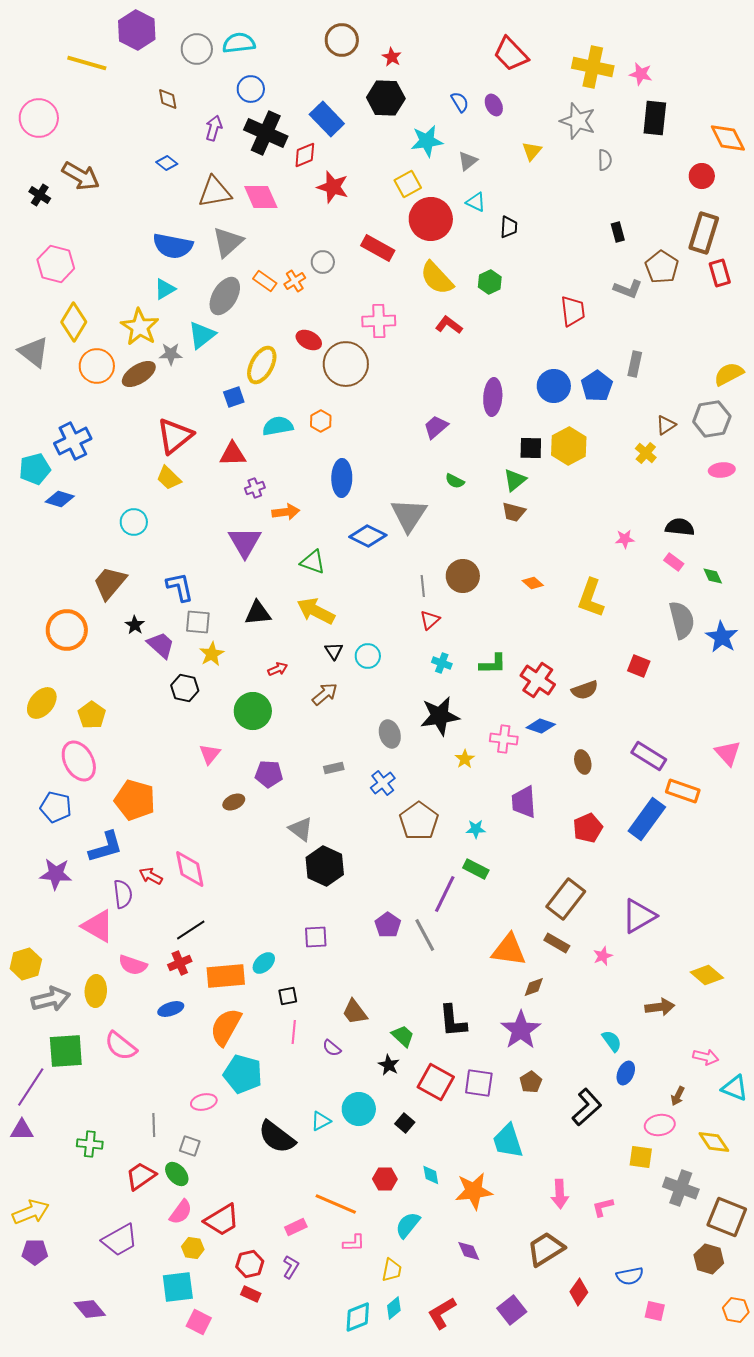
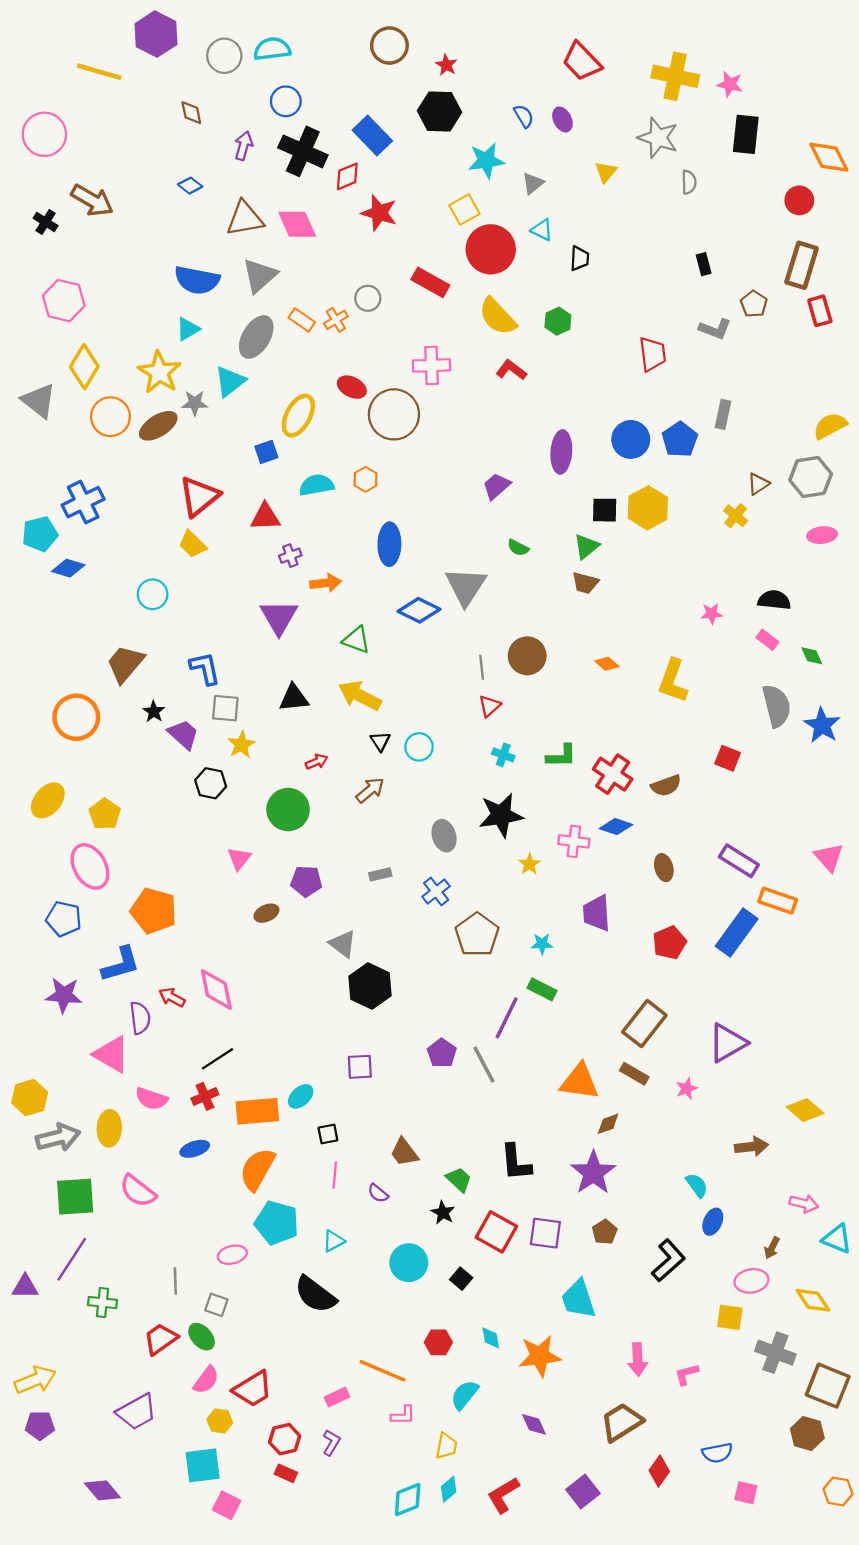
brown pentagon: (662, 267) -> (754, 304), size x0.7
purple line: (31, 1087) -> (72, 1259), moved
cyan triangle: (321, 1121) -> (334, 1241), moved

